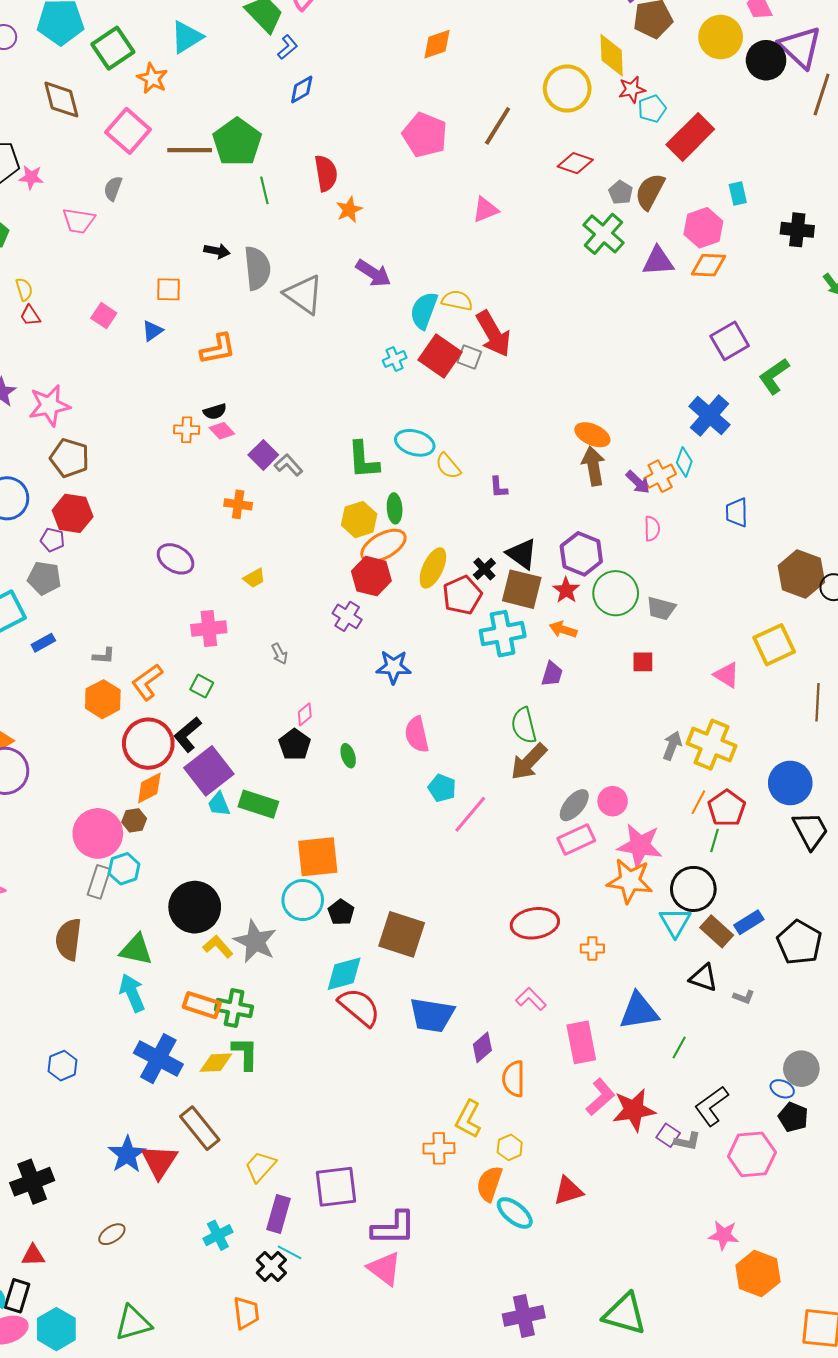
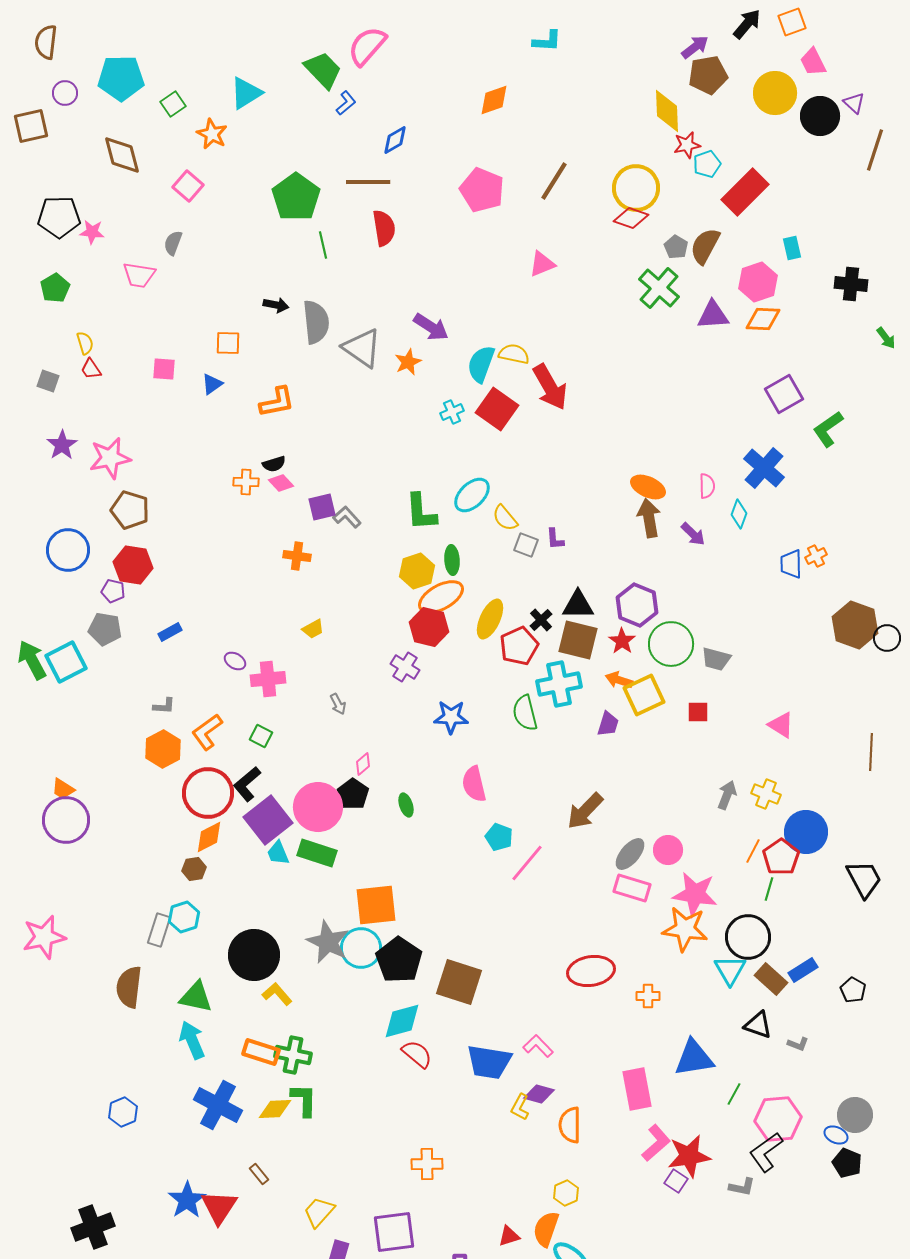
purple triangle: (800, 47) -> (854, 103), size x0.5
green square: (113, 48) -> (173, 104), size x0.6
yellow circle: (567, 89) -> (636, 188), moved
blue diamond: (302, 90) -> (395, 140), moved
pink square: (128, 131) -> (188, 186), size x0.7
brown line: (190, 150) -> (368, 182), moved
orange star: (349, 210) -> (408, 362), moved
pink square: (104, 316) -> (164, 369), turned -30
gray square: (469, 357) -> (526, 545), moved
cyan ellipse: (415, 443) -> (472, 495), turned -60
purple square: (263, 455) -> (322, 507), turned 32
orange cross: (660, 476) -> (816, 556), moved, size x0.7
pink semicircle: (652, 529) -> (707, 486), moved
black triangle: (522, 554) -> (578, 605), turned -36
purple ellipse: (176, 559) -> (235, 661), moved, size x0.6
blue rectangle: (43, 643) -> (170, 632), moved
yellow square: (774, 645) -> (644, 695), moved
green semicircle: (524, 725) -> (525, 713), moved
yellow cross: (712, 745) -> (766, 794), size x0.6
blue circle: (790, 783) -> (806, 832), moved
pink circle: (98, 833) -> (318, 807), moved
pink rectangle: (576, 839) -> (632, 888), turned 42
black pentagon: (341, 912) -> (399, 960), size x1.8
gray star: (255, 941) -> (328, 942), moved
black pentagon: (799, 942) -> (853, 990), size x0.6
pink L-shape: (531, 999) -> (538, 1046), moved
red semicircle: (359, 1007) -> (417, 1054), size x0.7
purple diamond: (482, 1047) -> (539, 1094), turned 56
yellow L-shape: (468, 1119) -> (520, 1107), moved, size x0.7
brown rectangle: (200, 1128) -> (259, 1174), size x0.5
purple square: (668, 1135) -> (676, 1181), moved
orange cross: (439, 1148) -> (427, 1164), moved
pink hexagon: (752, 1154) -> (778, 1119), moved
red triangle: (568, 1191) -> (509, 1236), moved, size x0.7

